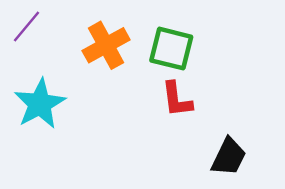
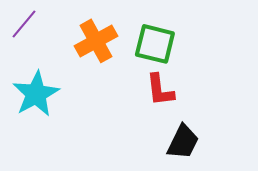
black trapezoid: (229, 157) -> (183, 142), moved

